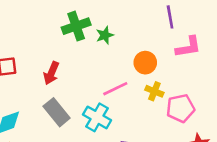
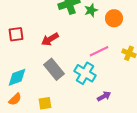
orange circle: (145, 63) -> (114, 18), moved
red arrow: (51, 73) -> (50, 39), turned 36

